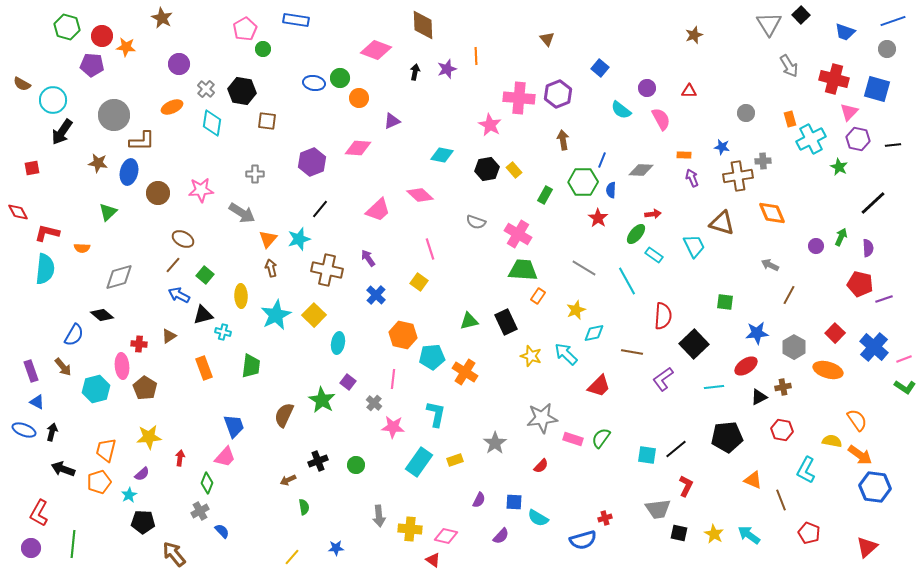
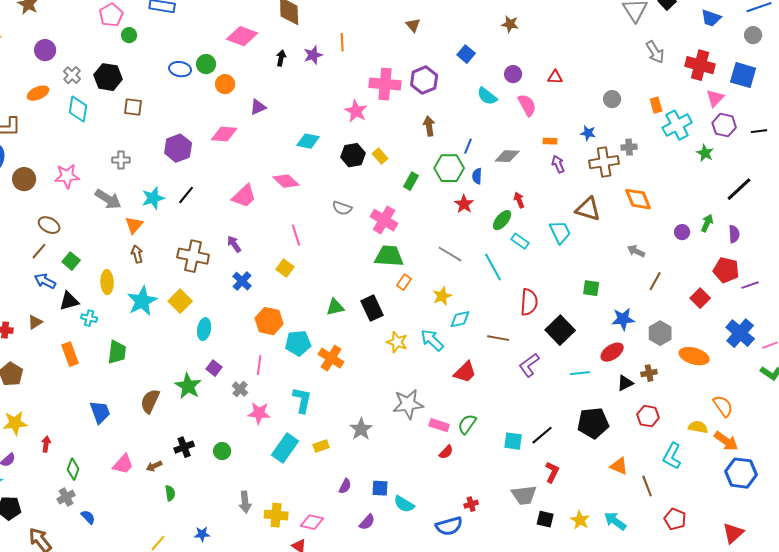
brown star: (694, 35) -> (510, 24), moved, turned 30
red arrow: (653, 214) -> (519, 200), turned -105
cyan star: (299, 239) -> (153, 198), moved
red square: (835, 333) -> (700, 298), moved
pink trapezoid: (225, 457) -> (123, 464), moved
red semicircle: (541, 466) -> (446, 452), moved

